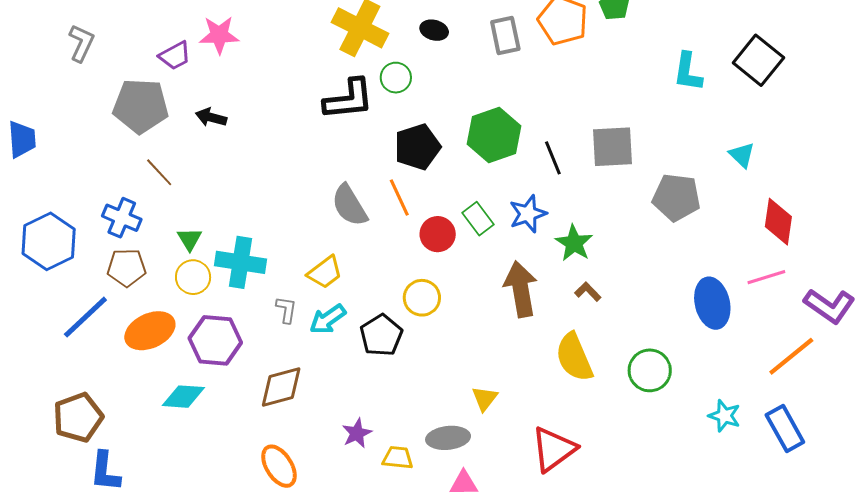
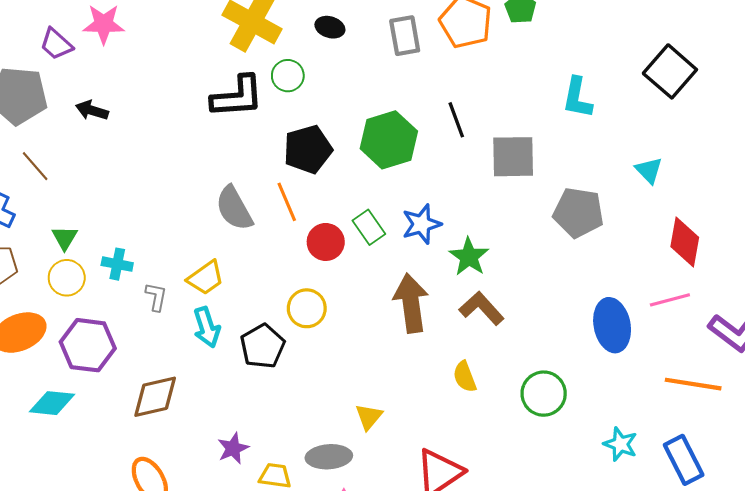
purple trapezoid: (175, 56) -> (56, 44), turned 68
cyan L-shape: (688, 72) -> (577, 98), moved
black line: (553, 158) -> (456, 120), moved
cyan cross: (240, 262) -> (117, 264), size x0.6
brown L-shape: (588, 292) -> (482, 308), size x1.6
gray L-shape: (286, 310) -> (156, 297), moved
cyan arrow: (328, 319) -> (207, 327), turned -75
orange line: (791, 356) -> (693, 384), turned 46
yellow semicircle: (574, 357) -> (465, 377), size x0.6

